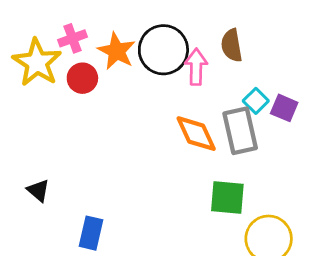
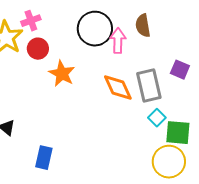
orange star: (117, 51) -> (62, 74), moved
cyan square: (256, 101) -> (157, 118), moved
green square: (227, 198) -> (178, 133), moved

